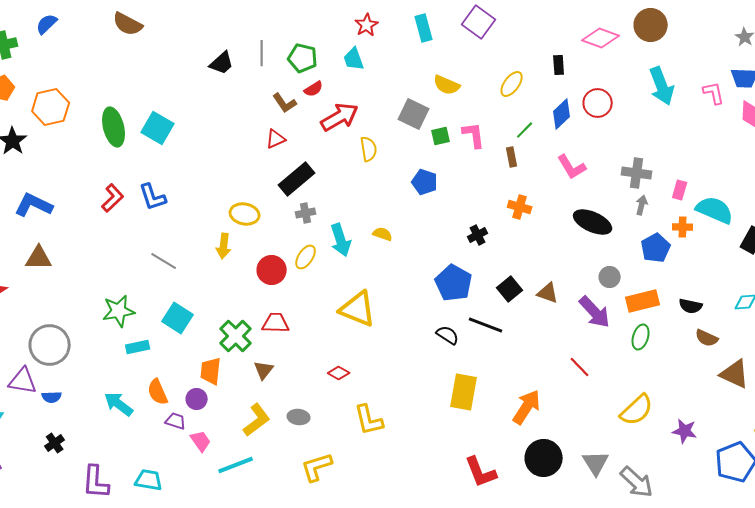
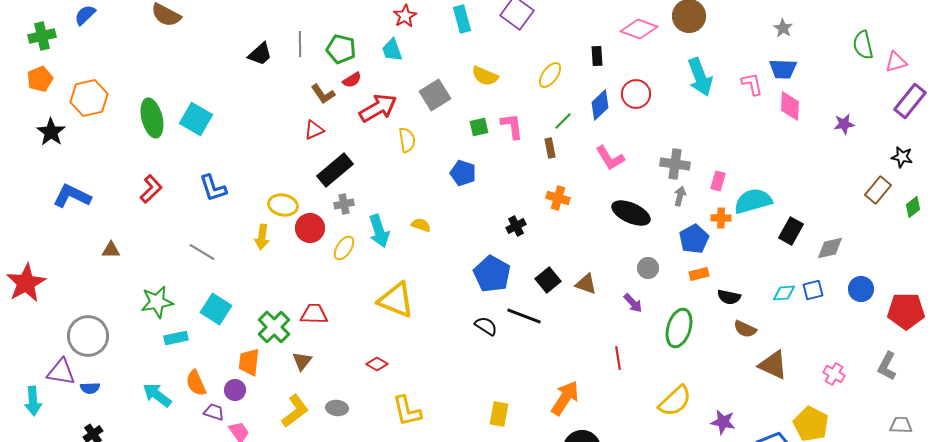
gray square: (414, 114) -> (435, 95), moved, turned 32
blue L-shape: (153, 197) -> (213, 188), moved
cyan semicircle: (715, 210) -> (753, 201), turned -39
brown triangle: (39, 258) -> (111, 250), moved, size x0.7
red circle: (272, 270) -> (310, 228), moved
orange rectangle: (643, 301) -> (699, 274), moved, size x0.6
purple arrow: (595, 312) -> (633, 303), size x0.6
green ellipse: (641, 337) -> (679, 328), size x1.5
red line: (580, 367) -> (618, 358), turned 35
yellow rectangle: (464, 392) -> (499, 414), moved, size x0.7

